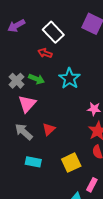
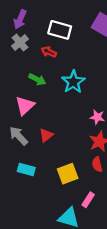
purple arrow: (16, 26) -> (20, 19), turned -42
white rectangle: (53, 32) -> (60, 30), turned -35
gray cross: (17, 81) -> (20, 42), moved

